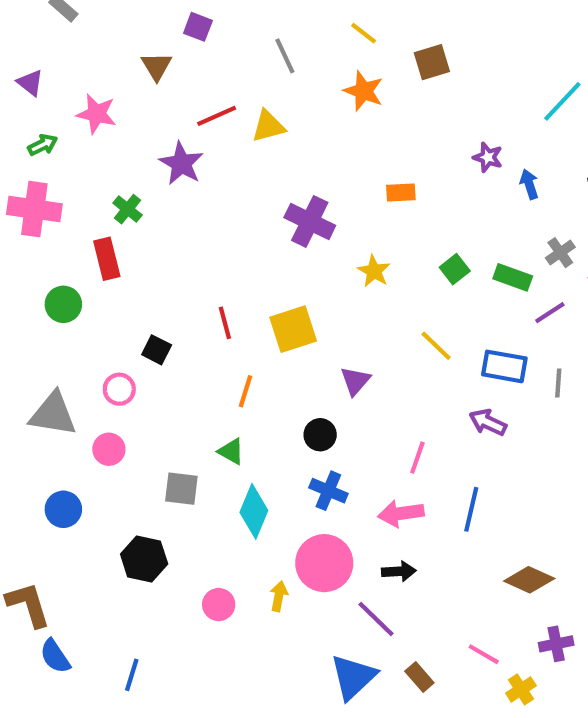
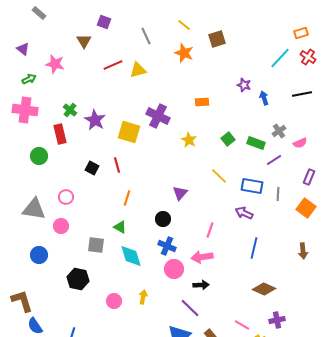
purple star: (181, 164) -> (95, 120), moved
yellow square: (293, 329) -> (129, 132), moved, turned 35
black square: (157, 350) -> (92, 168), moved
blue line: (471, 509) -> (254, 248), moved
cyan diamond: (254, 511) -> (131, 256), turned -40
pink circle: (324, 563) -> (174, 269), moved, size x0.7

